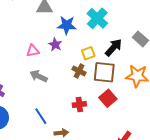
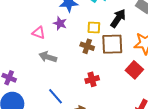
pink triangle: (33, 51) -> (39, 33), turned 40
yellow square: (88, 53) -> (94, 27), turned 32
red square: (108, 98) -> (134, 70), moved

